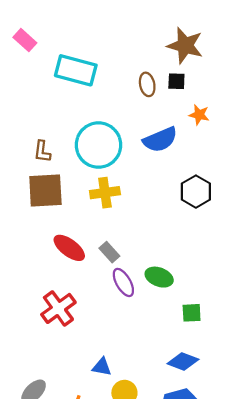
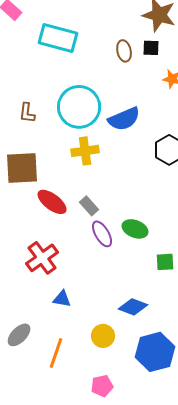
blue semicircle: (160, 140) -> (124, 119), moved
brown square: (45, 190) -> (22, 168), moved
blue diamond: (183, 361) -> (133, 307), moved
blue triangle: (102, 367) -> (62, 299), moved

